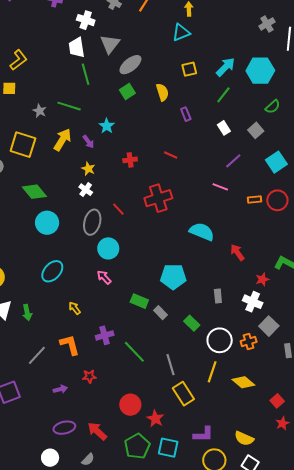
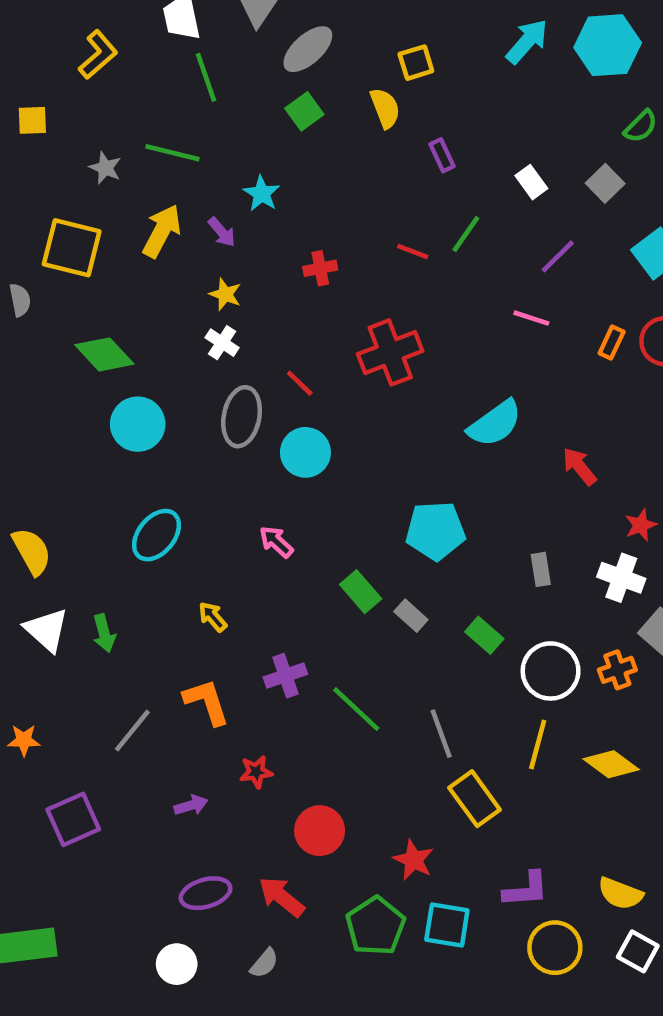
yellow L-shape: (18, 60) -> (98, 55), moved
yellow square: (189, 69) -> (416, 63), moved
green line: (223, 95) -> (466, 234), moved
orange rectangle: (254, 200) -> (612, 343), turned -56
cyan semicircle: (202, 232) -> (495, 423), turned 125
cyan circle: (108, 248) -> (305, 452), moved
green rectangle: (139, 301) -> (361, 592), turned 30
red circle: (130, 405) -> (320, 831), moved

